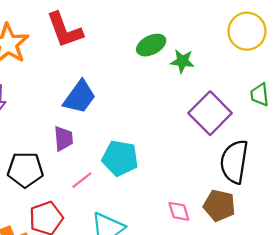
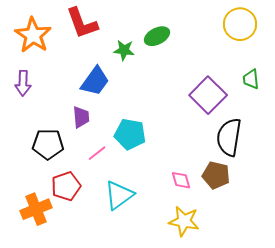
green star: (182, 61) -> (124, 50), moved

